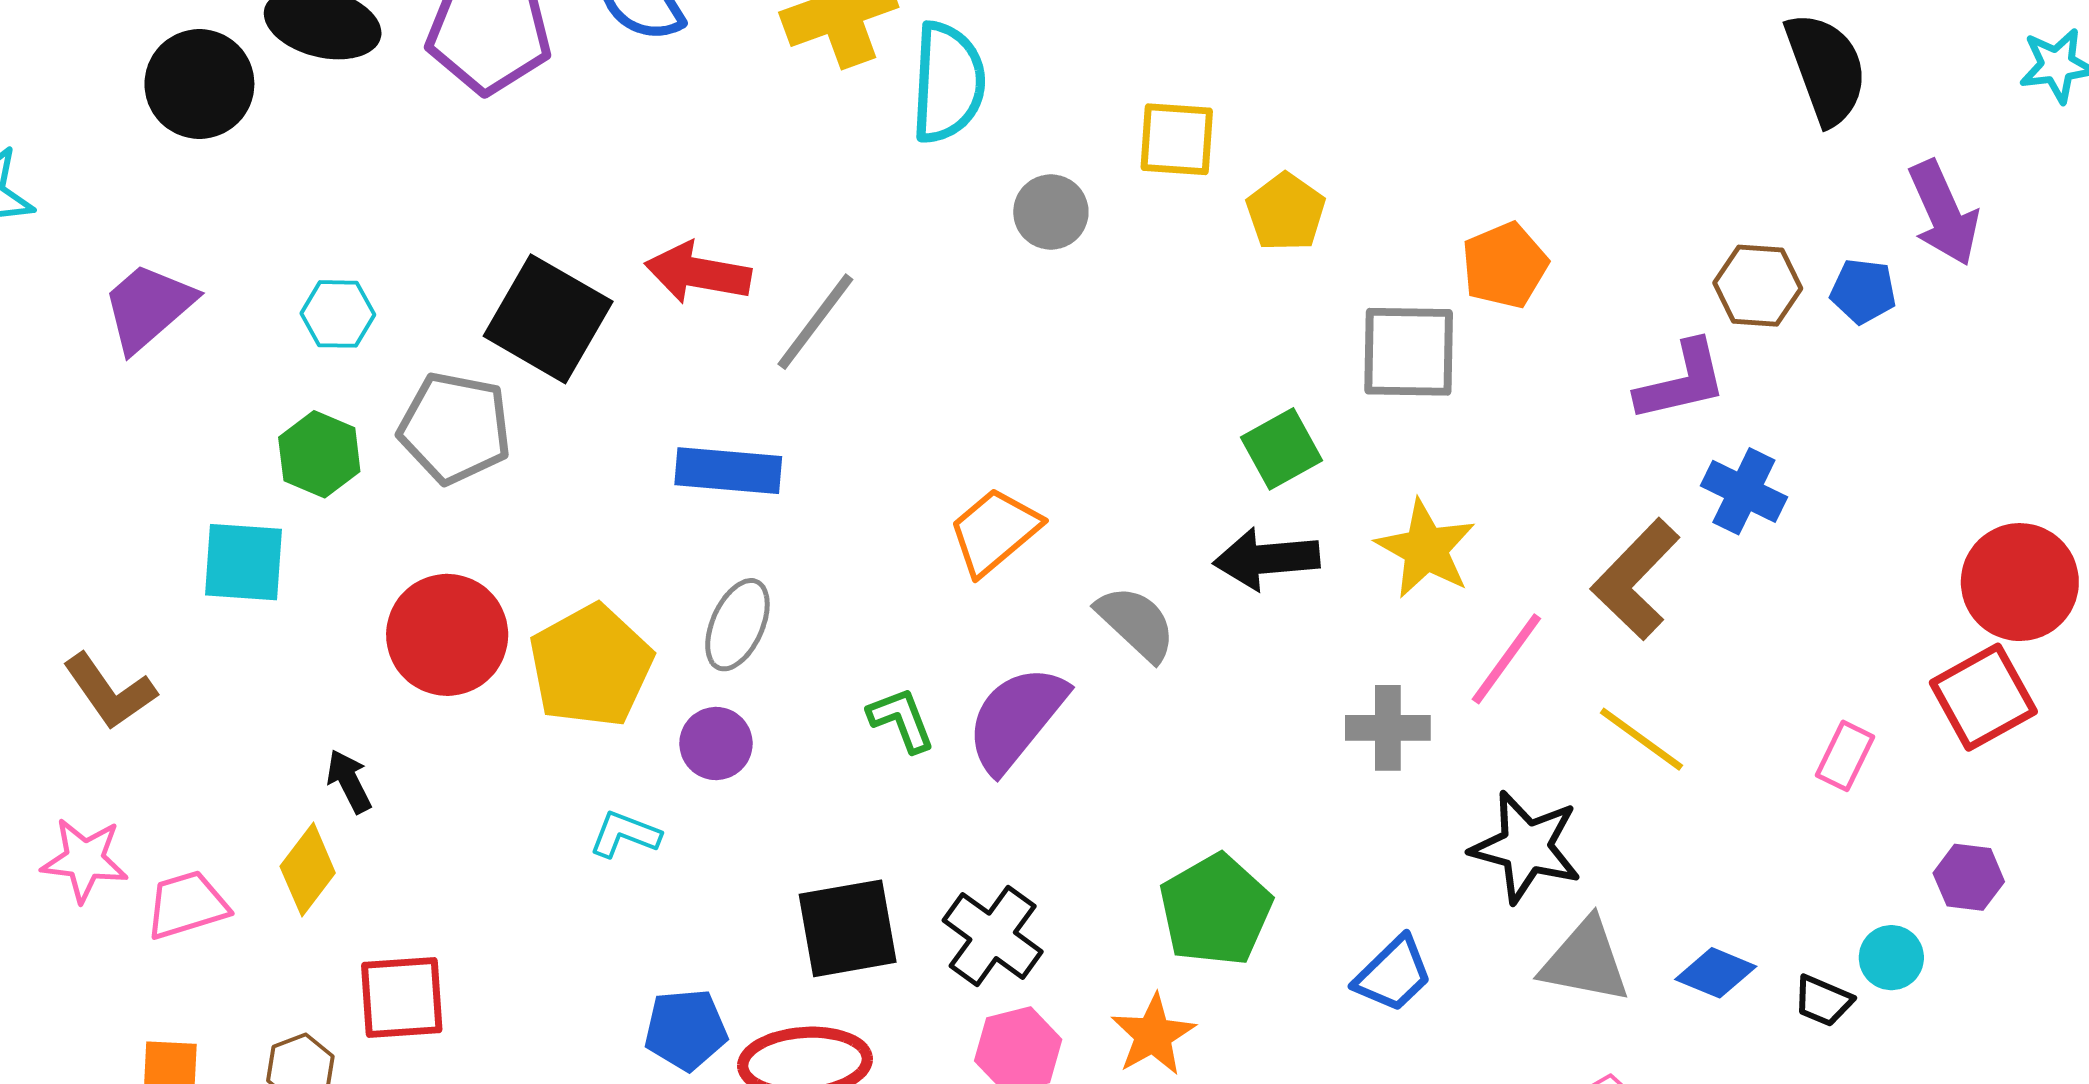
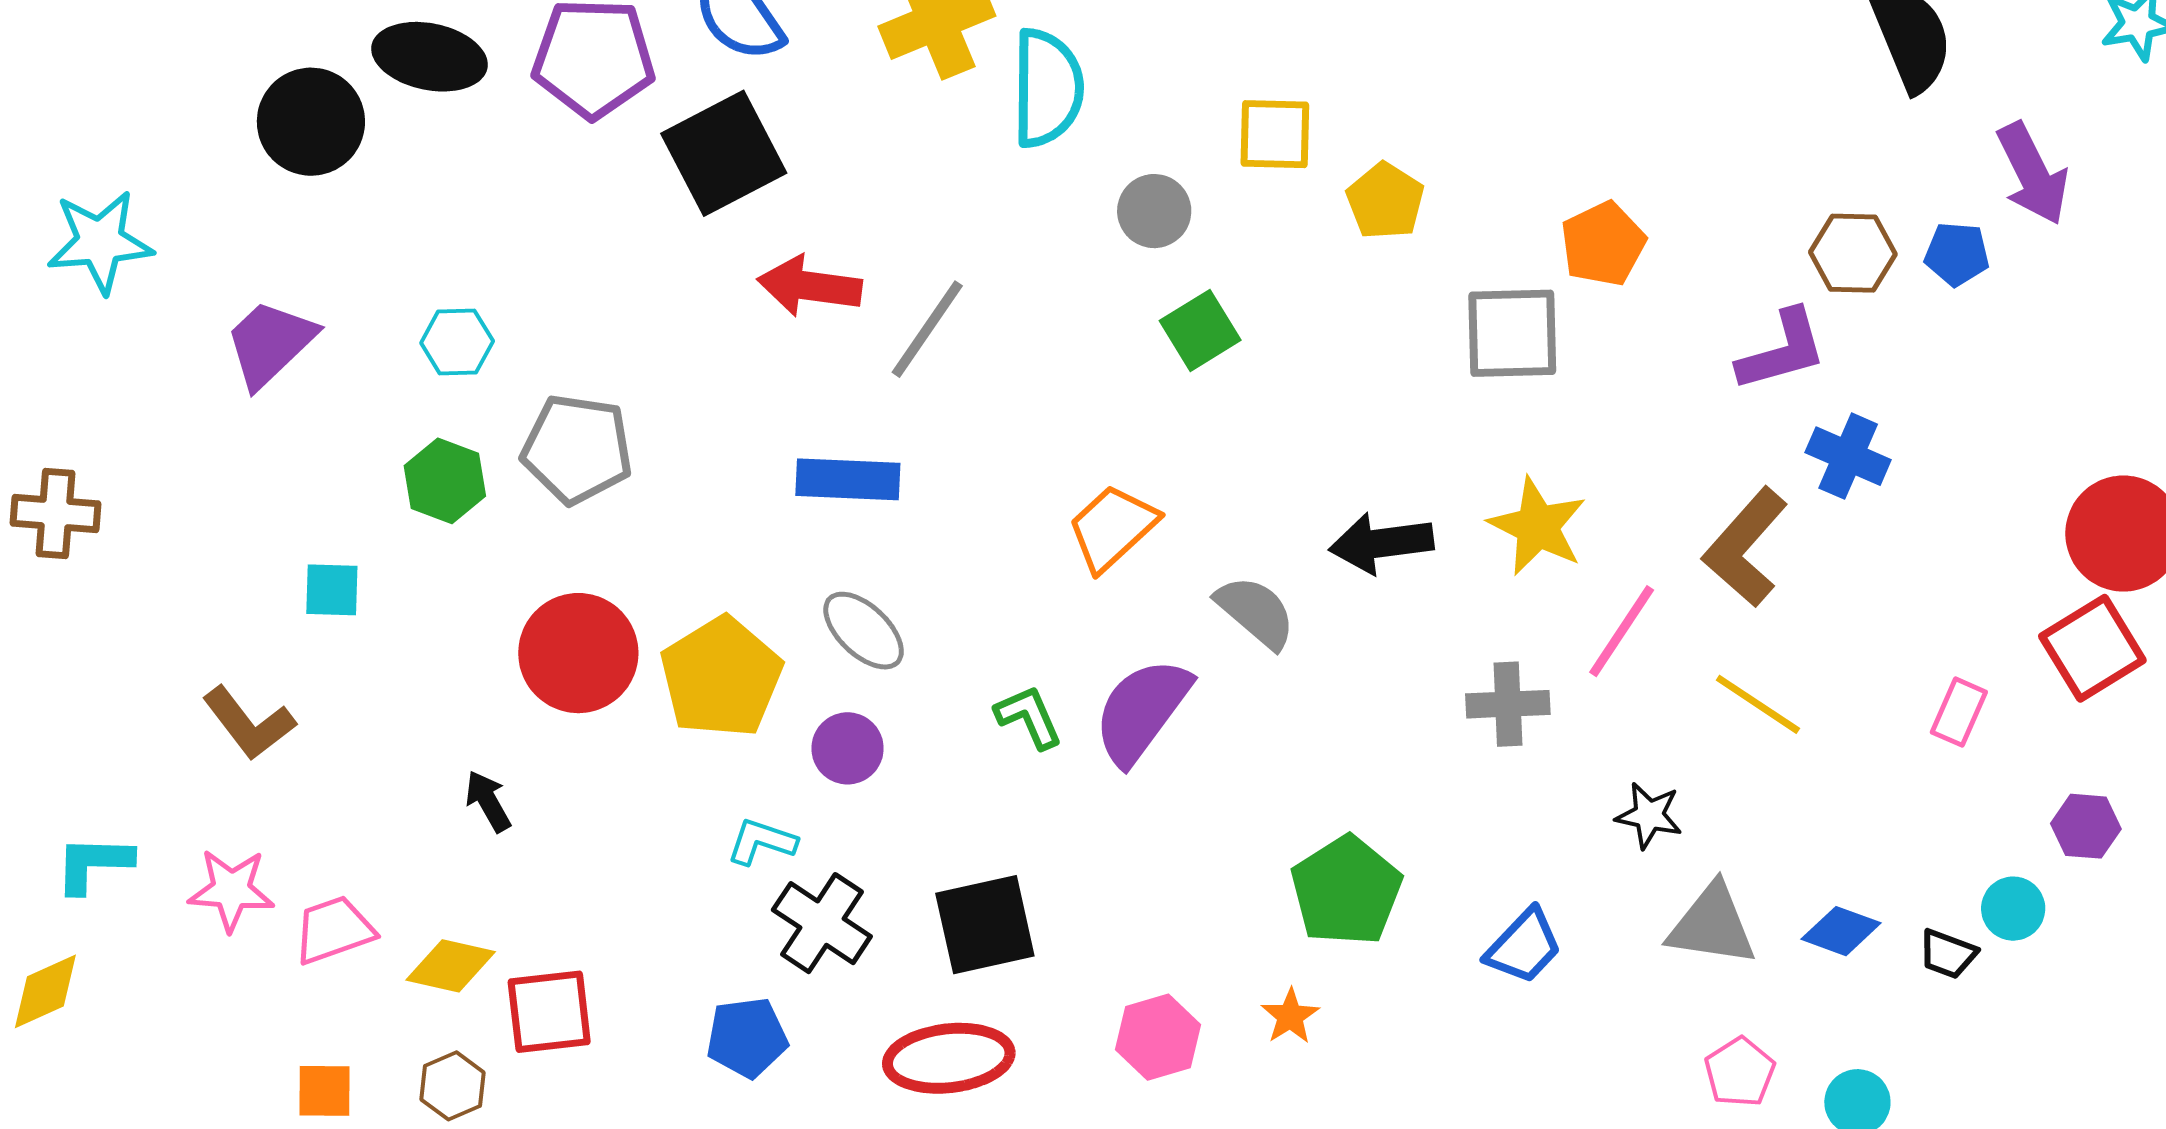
black square: (548, 319) -> (724, 153), moved, turned 35
green square: (1282, 449) -> (1200, 330), moved
cyan square: (244, 562) -> (332, 590), moved, size x0.7
gray ellipse: (737, 625) -> (864, 631), turned -68
black star: (1526, 847) -> (1649, 815), size x0.6
yellow diamond: (308, 870) -> (451, 966), moved, turned 68
black cross: (993, 936) -> (822, 923), moved
blue pentagon: (686, 1030) -> (747, 1038), moved
orange star: (1153, 1035) -> (1290, 1016), size x0.7

